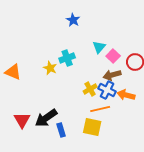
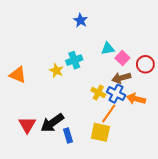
cyan triangle: (99, 47) -> (108, 49), turned 40
yellow cross: (90, 89) -> (98, 93), turned -32
orange line: (100, 109) -> (109, 113), turned -42

